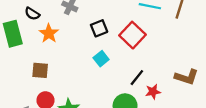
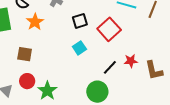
brown L-shape: (186, 77) -> (154, 70), turned 55
red star: (153, 92) -> (131, 61), moved

